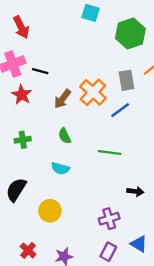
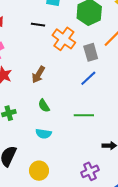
black line: (40, 71) -> (38, 25), moved
orange cross: (93, 92) -> (64, 39), moved

